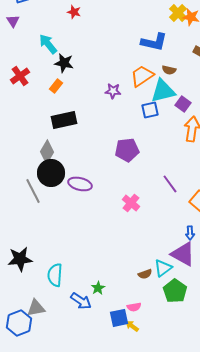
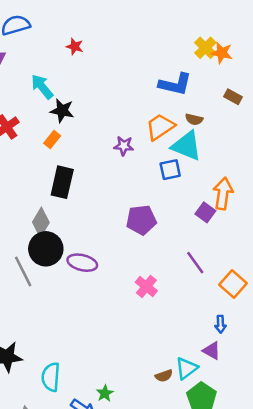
cyan triangle: (163, 91) -> (187, 146), turned 36
purple square: (183, 104) -> (205, 212), moved
black rectangle: (64, 120) -> (62, 182), turned -65
purple triangle: (183, 254) -> (212, 351), size x0.6

